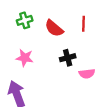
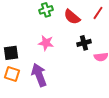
red line: (83, 24) -> (98, 13), turned 32

